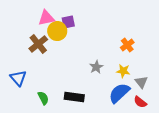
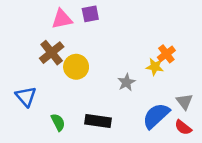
purple square: (68, 22) -> (90, 14), moved
yellow circle: (57, 31) -> (76, 67), moved
yellow star: (123, 71) -> (155, 67), moved

